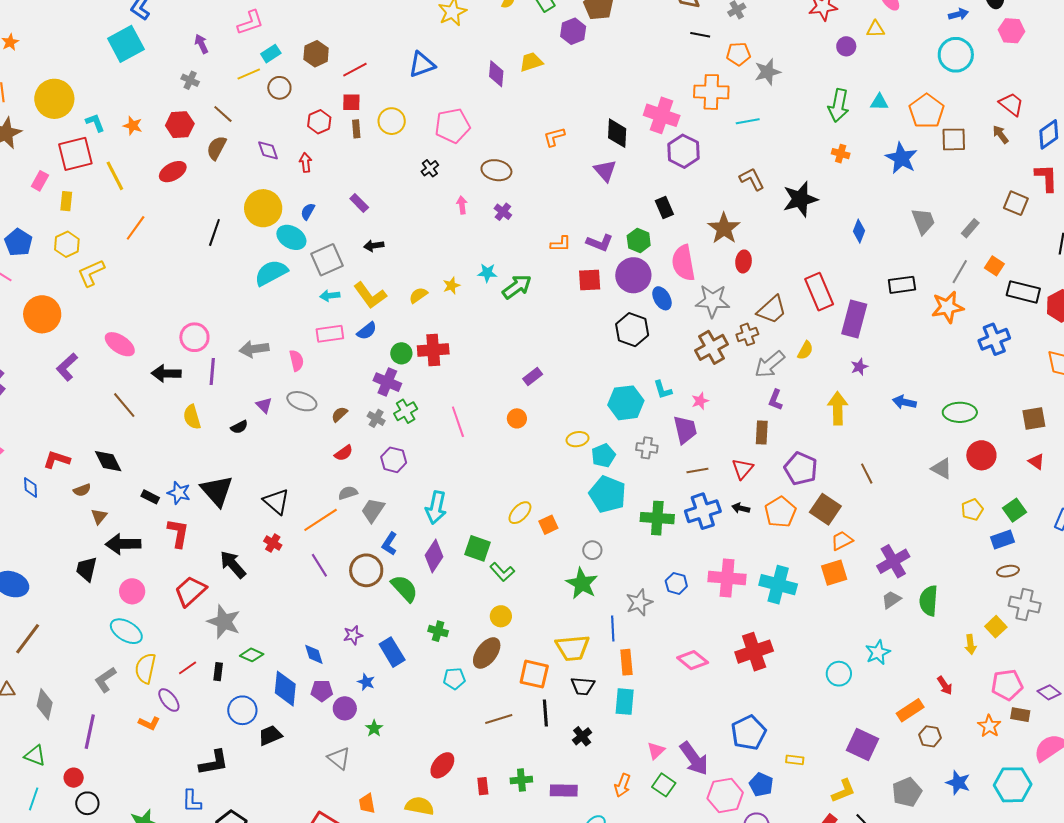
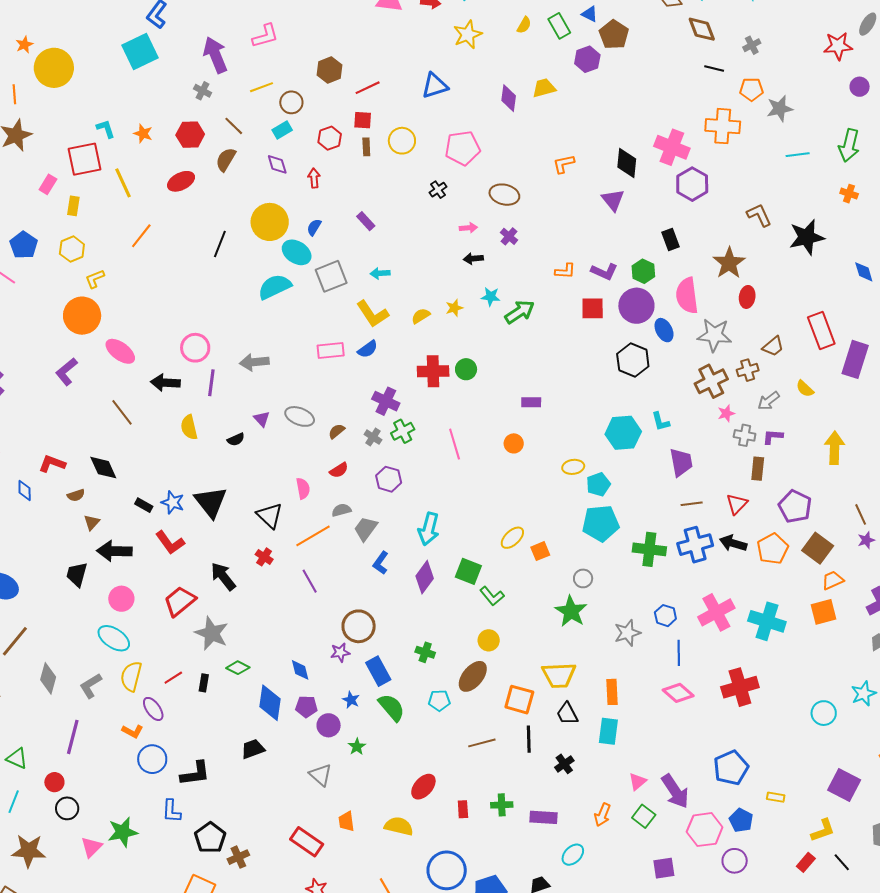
purple arrow: (201, 44) -> (215, 55), size x1.8
cyan rectangle: (271, 54) -> (282, 130), moved
yellow circle: (54, 99) -> (54, 68), moved
cyan line: (748, 121) -> (798, 155), moved
pink arrow: (462, 205) -> (468, 228), turned 90
blue diamond: (859, 231) -> (864, 272), turned -40
black arrow: (374, 246) -> (473, 259), moved
yellow L-shape: (91, 273) -> (95, 279), size x0.7
cyan arrow: (330, 296) -> (380, 273), moved
brown trapezoid: (772, 310) -> (773, 346), size x0.7
orange circle: (42, 314) -> (82, 316), moved
yellow semicircle: (805, 350) -> (805, 389), turned 102
green circle: (401, 353) -> (466, 369), moved
pink semicircle: (297, 361) -> (303, 488), moved
gray arrow: (770, 364) -> (769, 401), size x0.7
purple star: (859, 367) -> (866, 540), moved
purple rectangle: (533, 377) -> (531, 402), turned 36
purple L-shape: (775, 400) -> (773, 437), turned 70
pink star: (700, 401) -> (726, 413), moved
gray cross: (647, 448) -> (745, 435), moved
cyan pentagon: (608, 494) -> (601, 523), turned -30
black arrow: (741, 508) -> (733, 543), size x1.5
red L-shape: (178, 533) -> (170, 543), turned 132
brown circle: (366, 570) -> (359, 626), moved
pink cross: (727, 578) -> (716, 612), turned -36
green semicircle: (404, 588) -> (392, 707), moved
blue line: (613, 628) -> (679, 653), moved
black trapezoid: (583, 686) -> (567, 714), turned 55
gray diamond: (45, 704) -> (48, 678), moved
blue circle: (242, 710) -> (152, 759), moved

